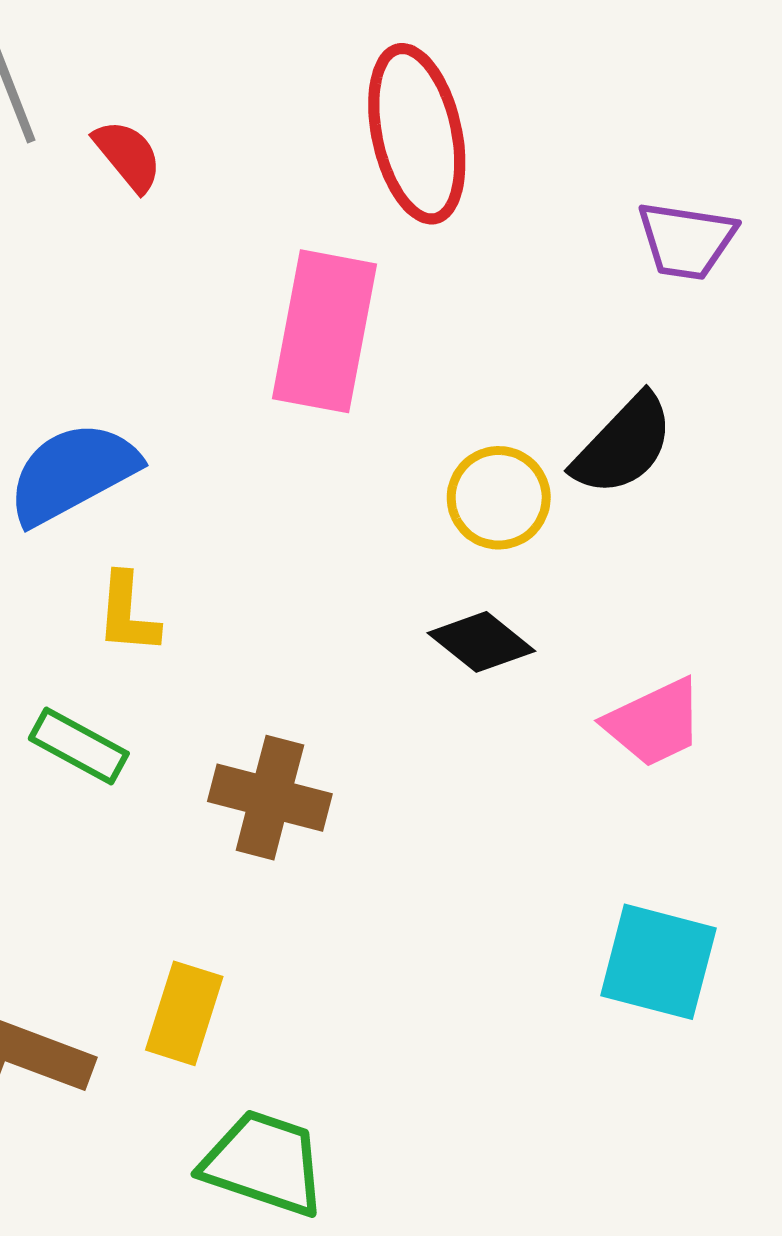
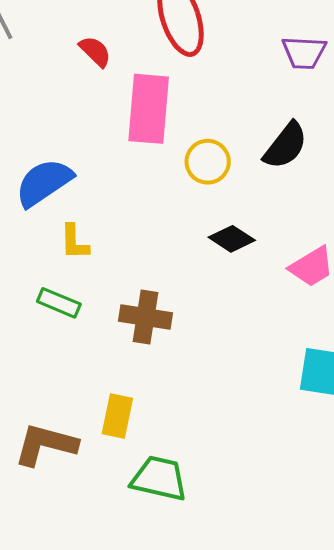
red semicircle: (128, 156) -> (95, 51), moved
yellow circle: (499, 498) -> (208, 162), moved

